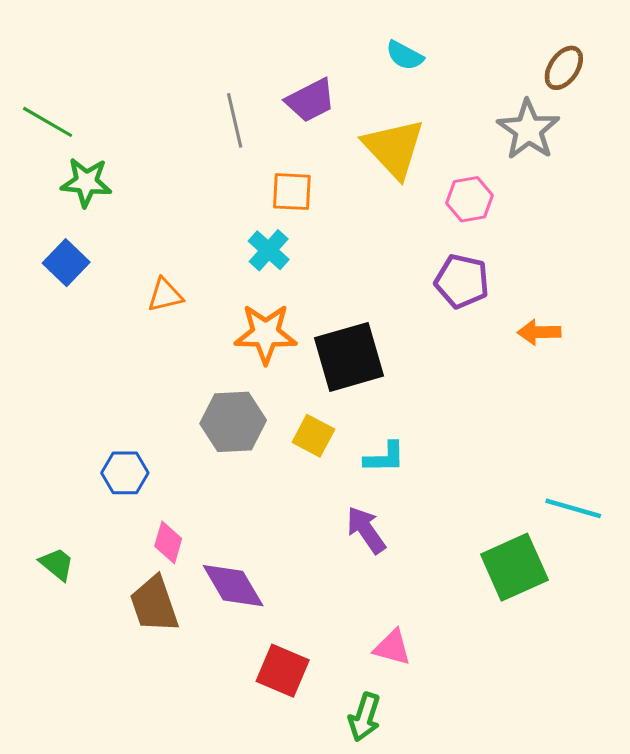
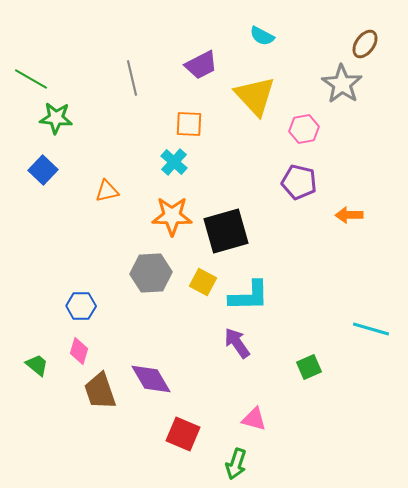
gray line: (235, 120) -> (132, 78), moved
cyan L-shape: (385, 457) -> (249, 296), size x1.5
pink diamond: (168, 542) -> (79, 351), moved
green square: (514, 567) -> (309, 367), moved, size x0.6

